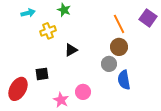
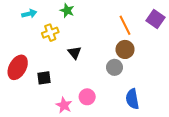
black triangle: (71, 50) -> (75, 53), turned -40
blue semicircle: (124, 80) -> (132, 99), moved
red ellipse: (18, 89) -> (18, 67), moved

